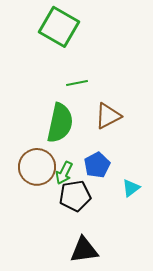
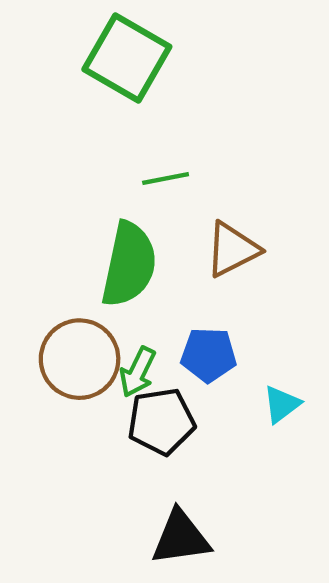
blue pentagon: (97, 165) -> (209, 355), turned 30

